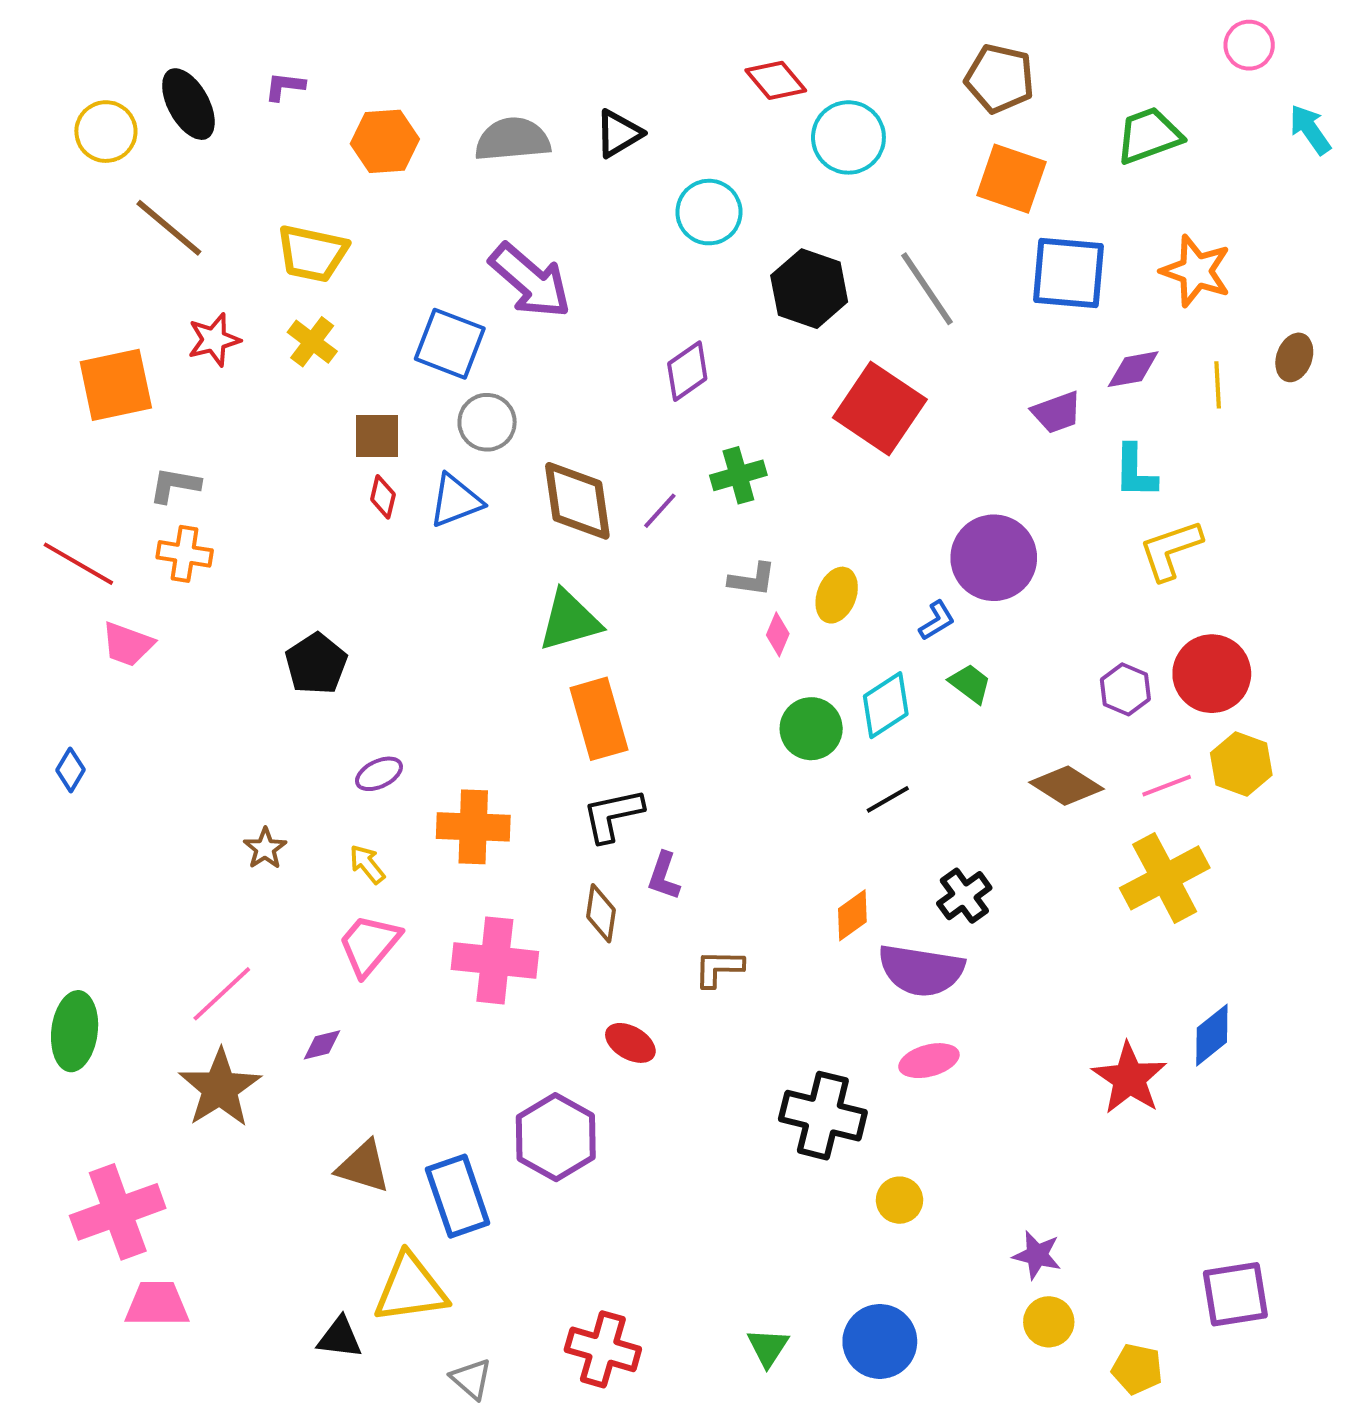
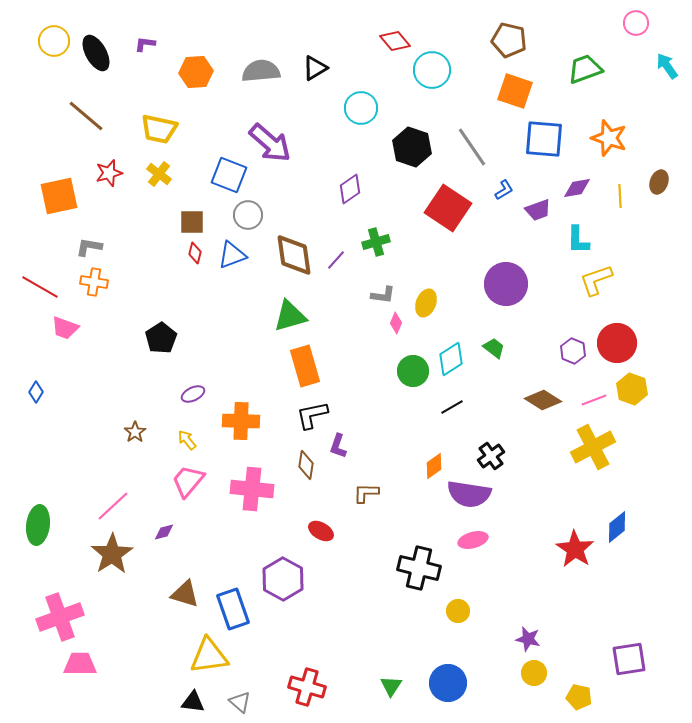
yellow circle: (106, 132) -> (54, 41), moved
blue L-shape: (937, 621) -> (504, 190), moved
black triangle: (340, 1338) -> (193, 702), moved

